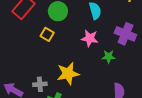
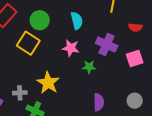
yellow square: (47, 34) -> (28, 43), size x1.6
yellow star: (68, 74) -> (48, 83), turned -30

